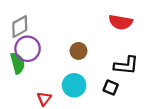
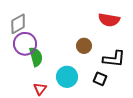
brown circle: (78, 51) -> (84, 46), moved
green semicircle: (18, 63) -> (36, 57), moved

